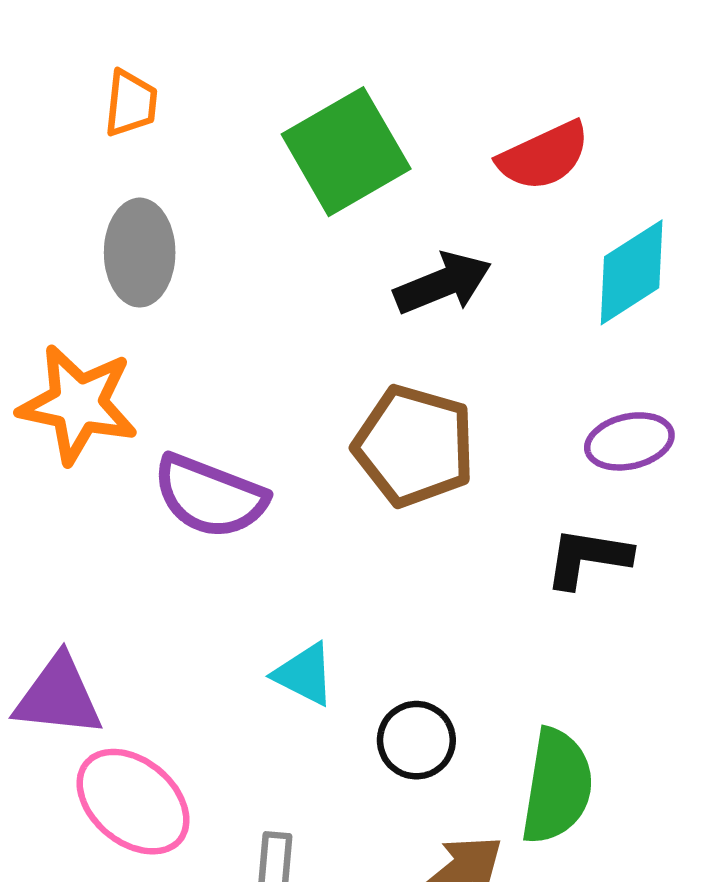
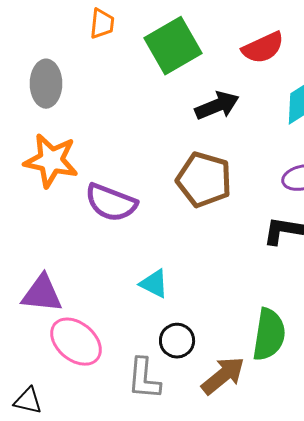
orange trapezoid: (131, 103) -> (102, 24), moved
gray ellipse: (140, 253) -> (46, 84), moved
black circle: (416, 740) -> (177, 341), moved

